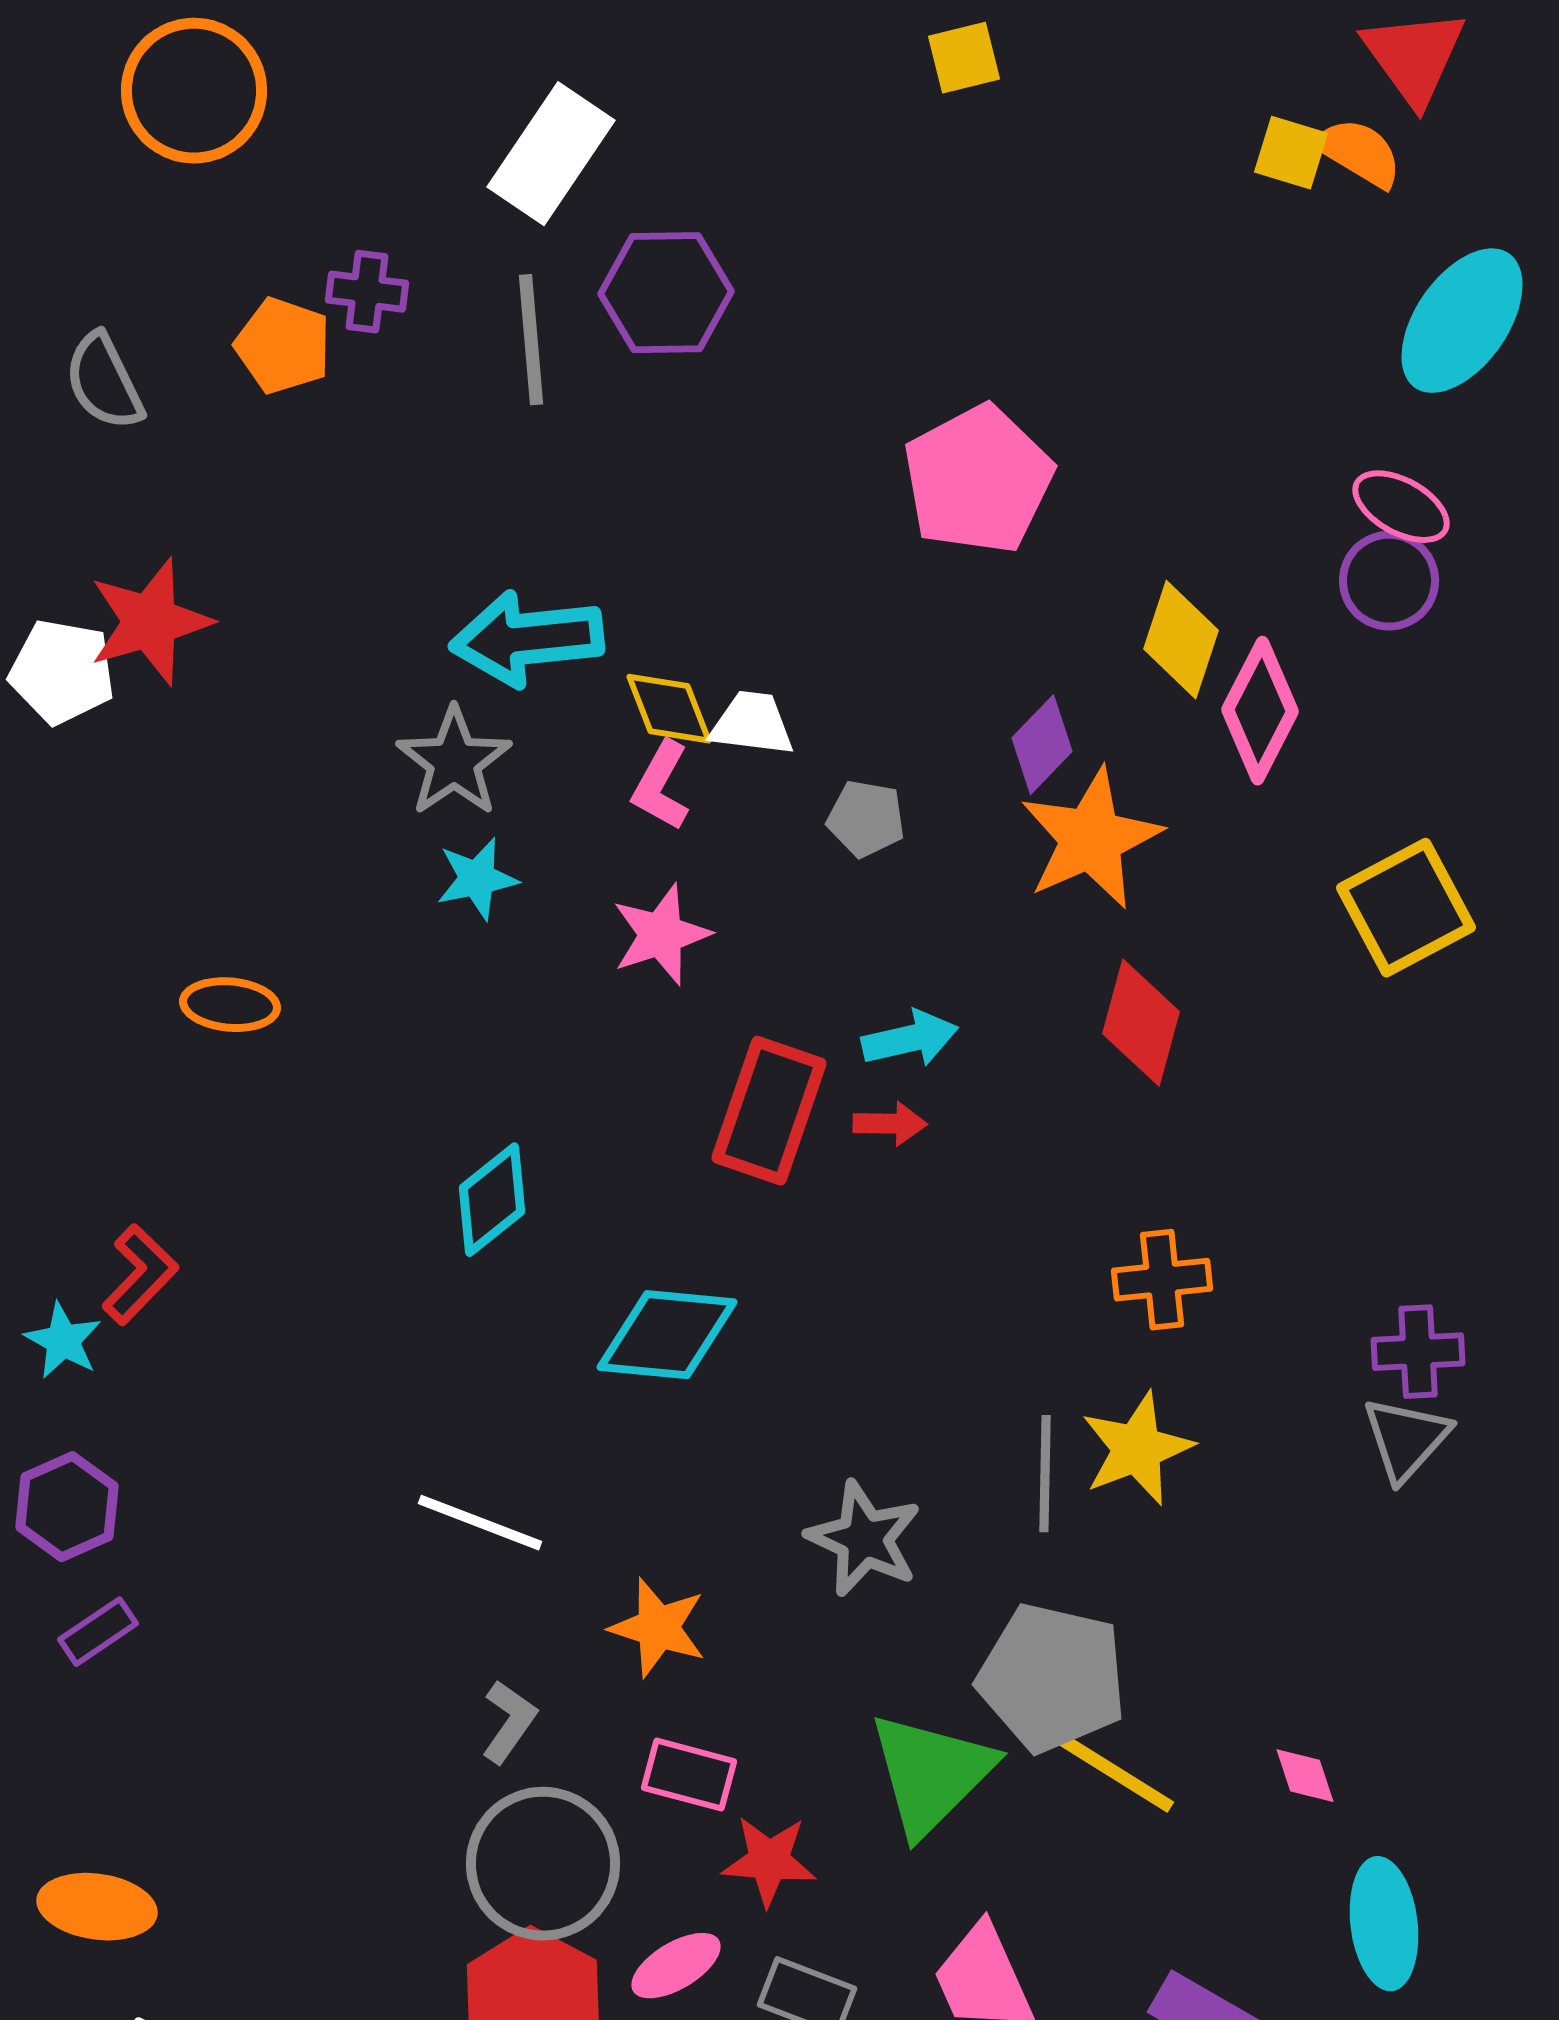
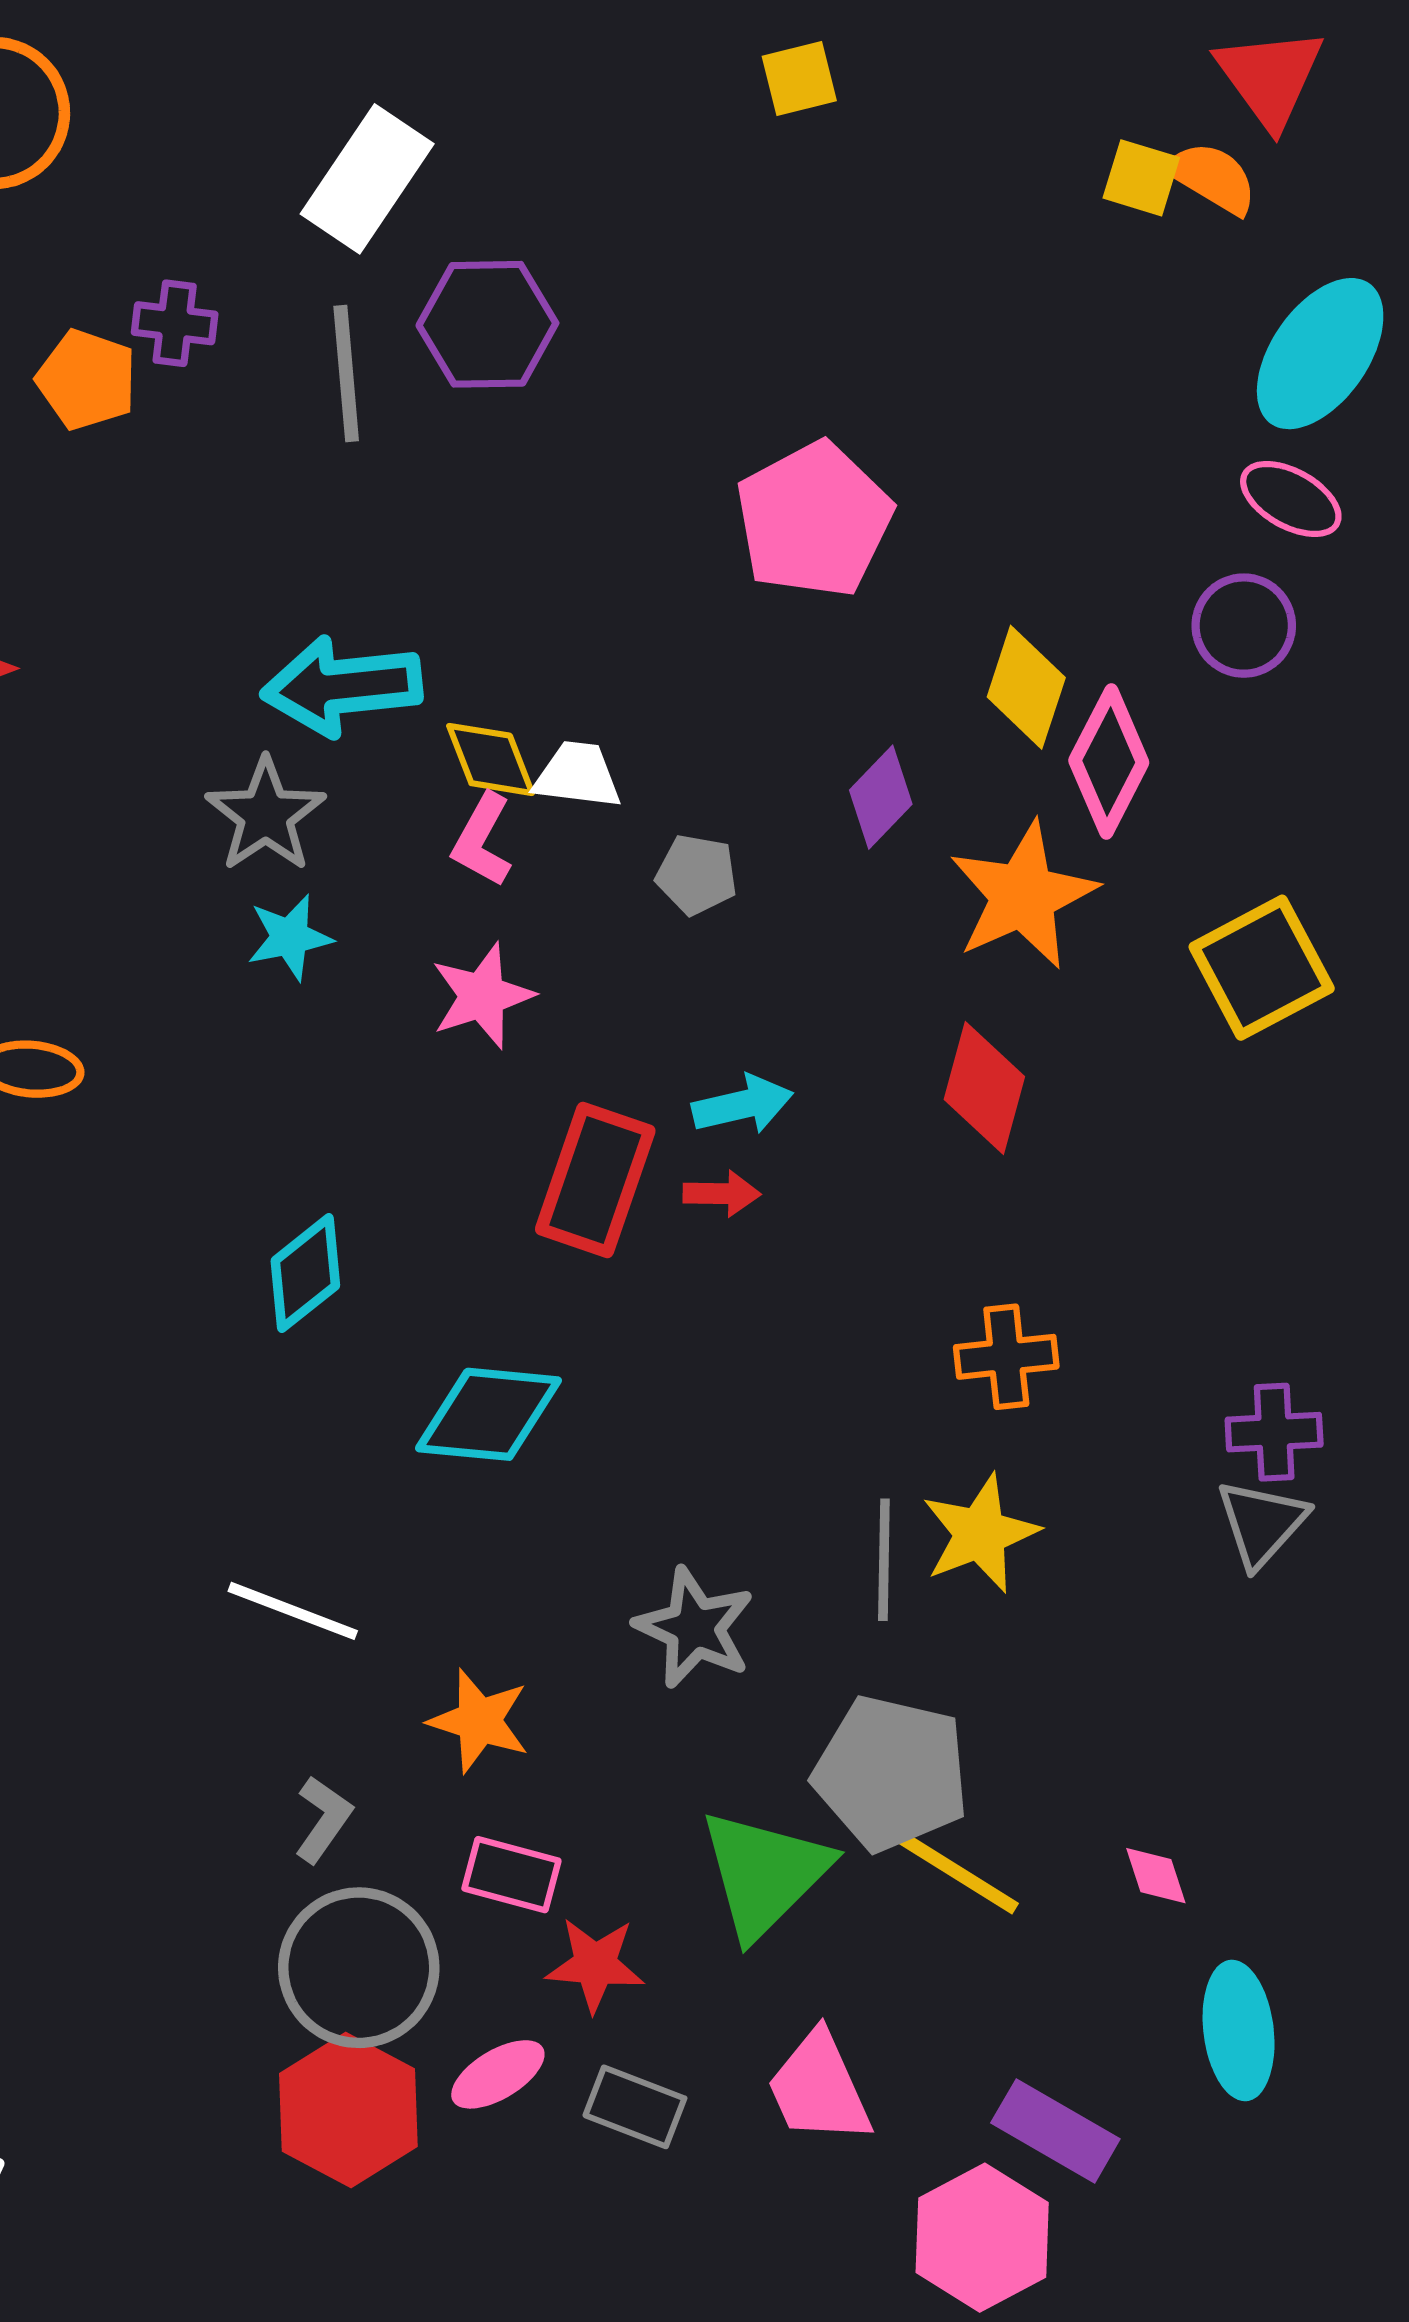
pink ellipse: (1401, 507) -> (1291, 499), moved
orange star: (1091, 839) -> (1023, 895), moved

